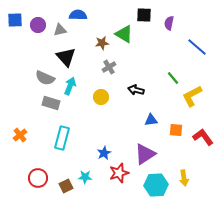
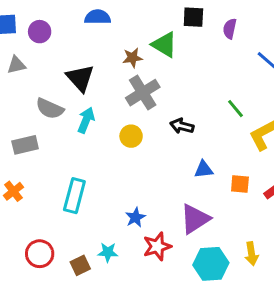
gray triangle: (60, 30) -> (16, 65), moved
gray cross: (109, 67) -> (143, 93), size x1.6
gray rectangle: (51, 103) -> (25, 145), moved, turned -30

